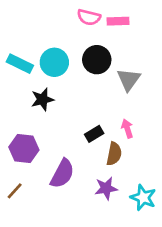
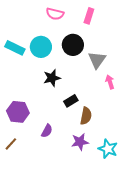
pink semicircle: (89, 17) -> (55, 14), moved
pink rectangle: (118, 21) -> (89, 16), turned -70
black star: (42, 99) -> (52, 78), moved
pink arrow: (127, 129) -> (110, 82), moved
purple semicircle: (62, 174) -> (47, 131), size x0.6

